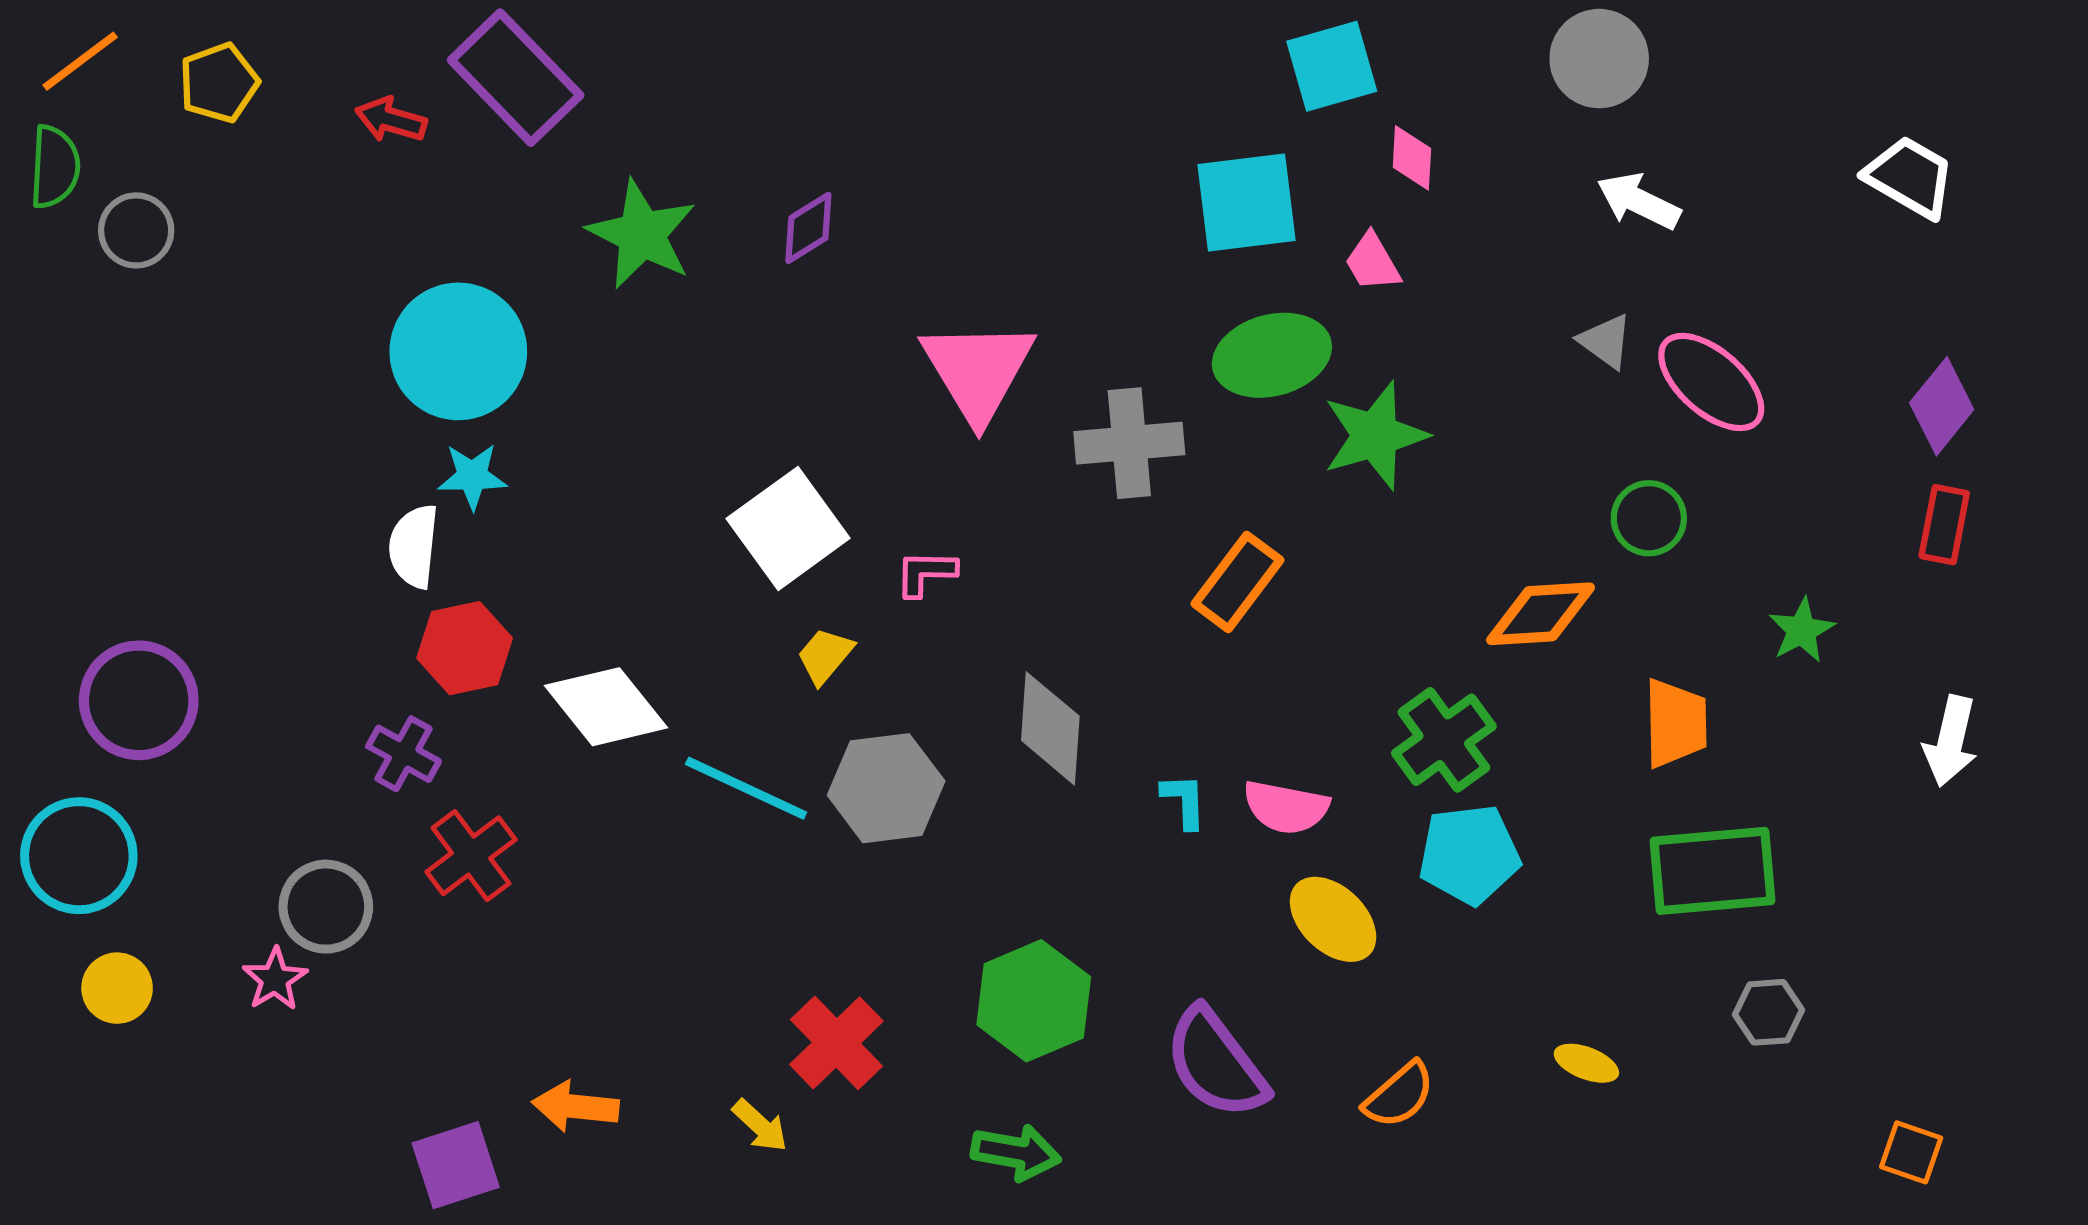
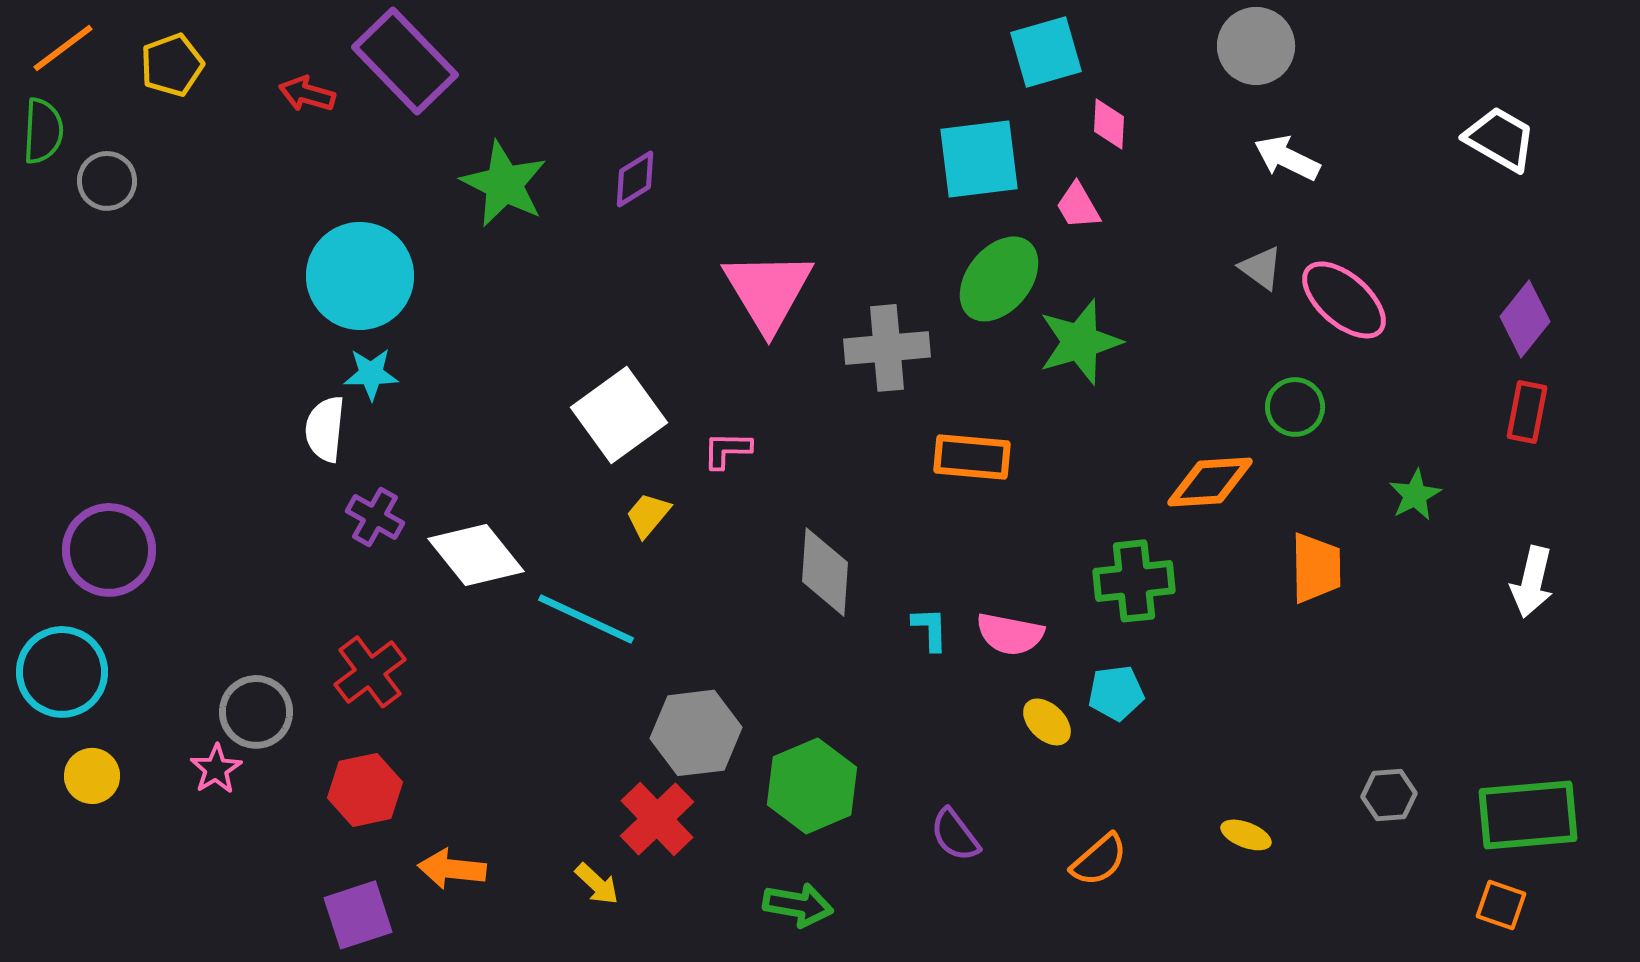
green ellipse: (1272, 355) -> (999, 279), turned -36
orange rectangle: (1238, 582) -> (972, 457), turned 58
red hexagon: (465, 648) -> (365, 790), moved
green cross: (1444, 740) -> (1134, 581), turned 30
purple cross: (404, 754) -> (375, 517), moved
gray hexagon: (886, 788) -> (696, 733), moved
cyan pentagon: (1469, 854) -> (1116, 693), moved, size x0.7
green rectangle: (1712, 871) -> (1528, 815), moved
yellow ellipse: (1333, 919) -> (1047, 722), size x0.7
purple semicircle: (1216, 1063) -> (955, 835), size x0.6

